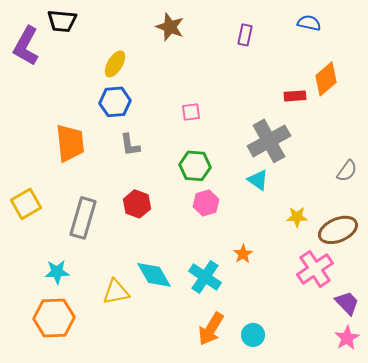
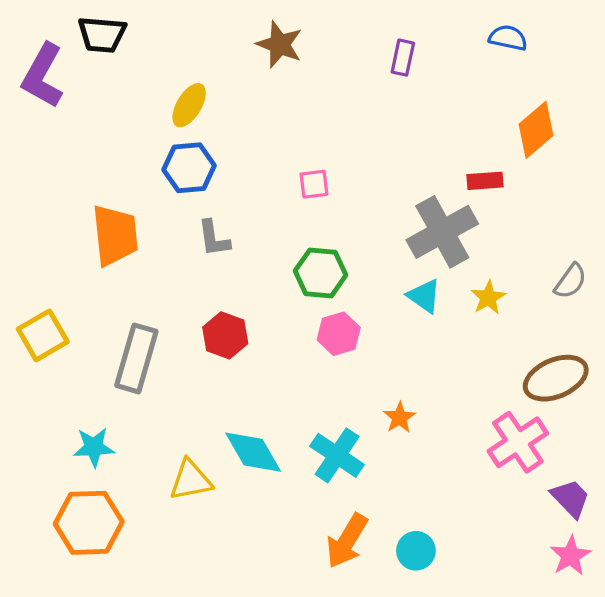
red rectangle: (295, 96) -> (485, 181), moved
yellow star: (297, 217) -> (488, 298), moved, turned -30

